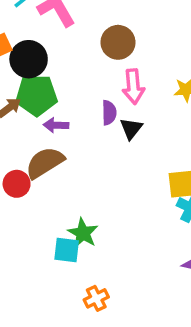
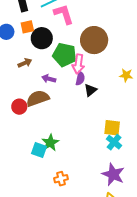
brown circle: (118, 42) -> (94, 40), size x1.4
pink arrow: (133, 87) -> (78, 64), moved
green pentagon: (36, 95) -> (65, 55), moved
orange cross: (96, 298) -> (61, 179), moved

